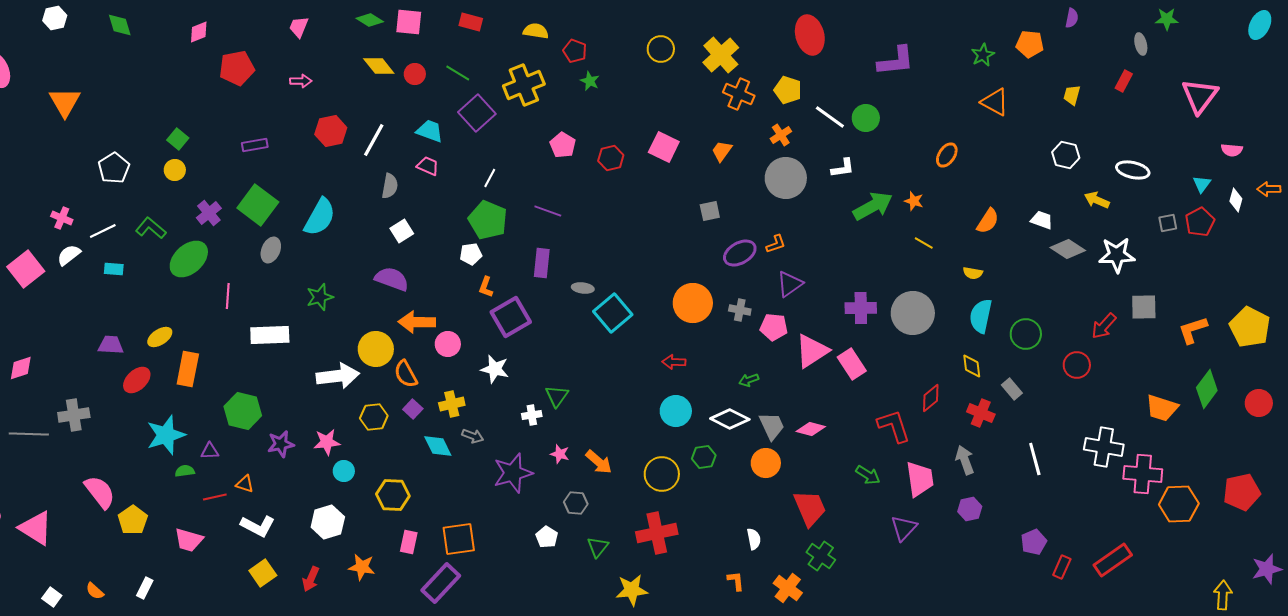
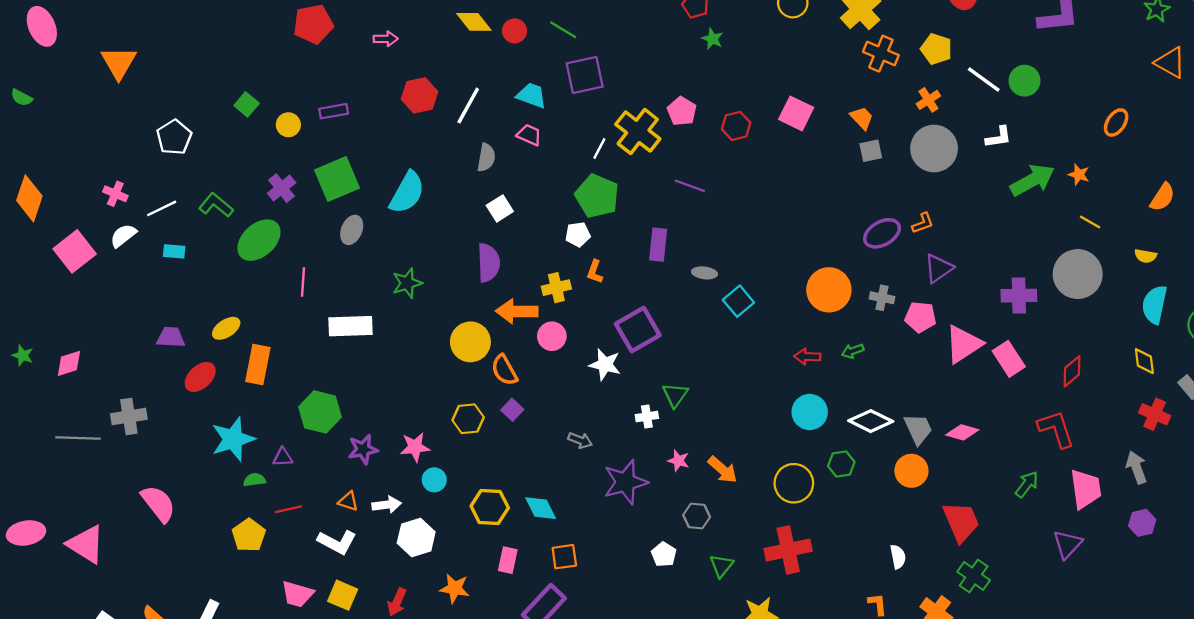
yellow cross: (524, 85) -> (638, 132), moved, turned -30
purple square: (477, 113) -> (585, 75), turned 30
orange trapezoid: (722, 151) -> (862, 118), turned 100
yellow circle: (175, 170) -> (288, 125), moved
green square: (258, 205) -> (337, 179), turned 30
purple line: (548, 211) -> (690, 186), moved
gray square: (710, 211) -> (871, 151), moved
purple semicircle: (392, 279) -> (489, 263), turned 68
cyan square: (613, 313) -> (738, 301), size x0.7
gray circle: (913, 313) -> (1078, 274), moved
purple square: (511, 317) -> (638, 329), moved
white arrow: (338, 376) -> (387, 505), moved, size x0.6
green arrow: (749, 380) -> (853, 351), moved
red diamond: (931, 398) -> (1072, 371), moved
yellow cross: (452, 404) -> (556, 288), moved
cyan diamond: (438, 446) -> (541, 508), moved
green arrow: (868, 475) -> (1027, 484), turned -85
orange triangle: (245, 484) -> (348, 501), moved
yellow pentagon: (133, 520) -> (249, 535), moved
orange square: (459, 539) -> (564, 557), size x0.7
pink trapezoid: (189, 540) -> (297, 594), moved
yellow square: (263, 573) -> (343, 595), turned -32

